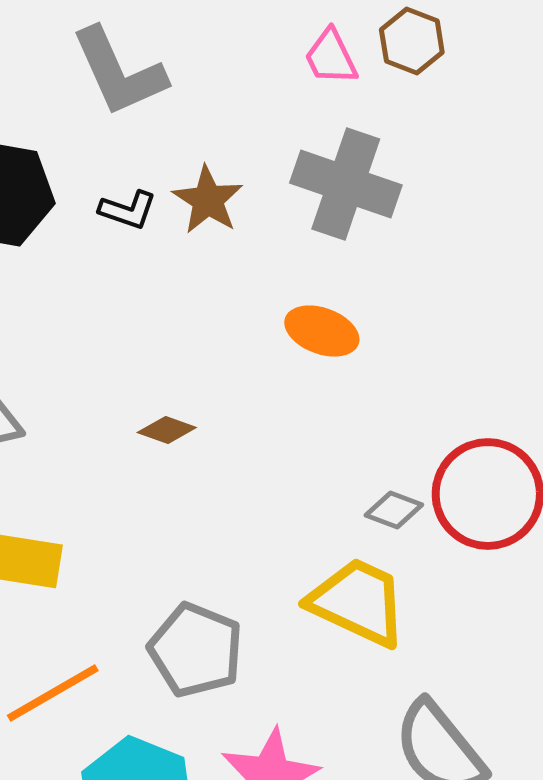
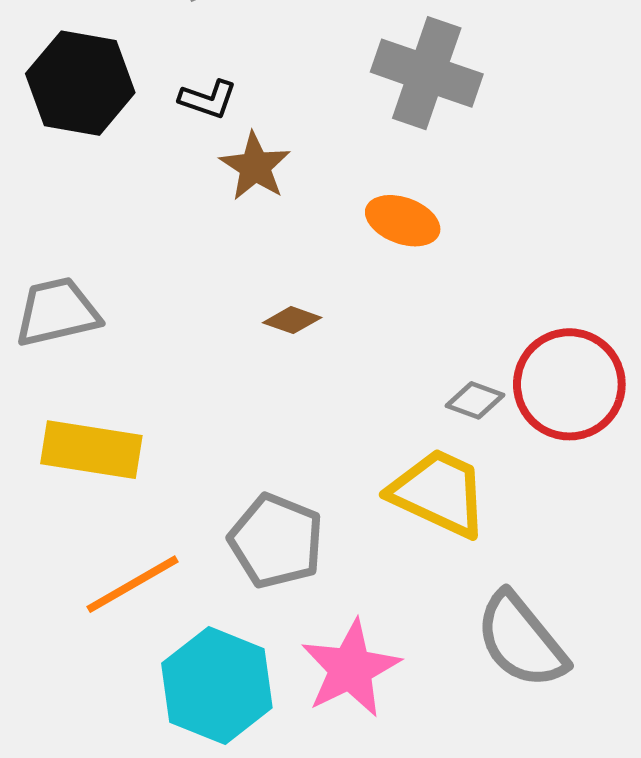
brown star: (208, 200) -> (255, 166), moved
brown diamond: (167, 430) -> (292, 320), moved

